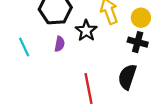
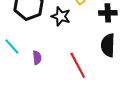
purple semicircle: (60, 44) -> (37, 58), moved

